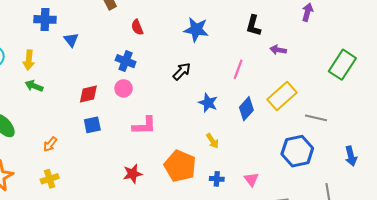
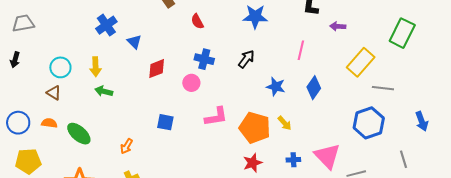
blue cross: (45, 19) -> (106, 25), turned -30
blue cross: (126, 61) -> (204, 59), moved
red diamond: (88, 94) -> (157, 69), moved
yellow rectangle: (282, 96) -> (361, 62), moved
blue square: (92, 125) -> (165, 122), turned 30
orange pentagon: (180, 166) -> (255, 128), moved
red star: (133, 174) -> (253, 163), moved
pink triangle: (251, 179) -> (327, 156), size x1.8

